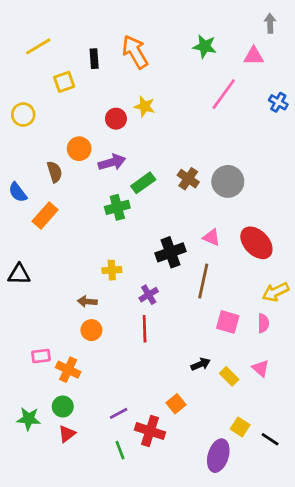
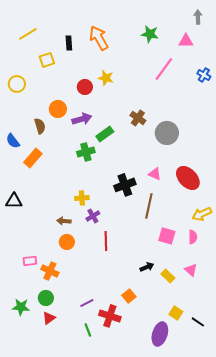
brown cross: (188, 179) -> (138, 118), moved
purple cross: (149, 295) -> (93, 216), moved

